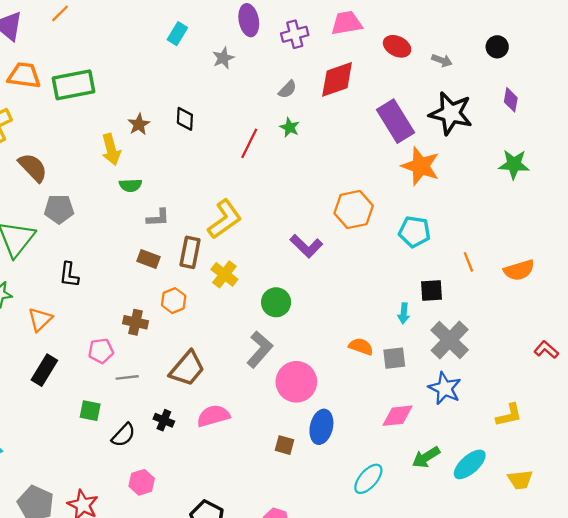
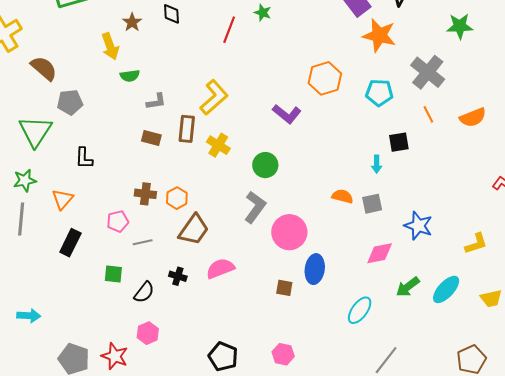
orange hexagon: (174, 301) -> (177, 198), moved
gray cross: (450, 340) -> (428, 72), moved
pink hexagon: (142, 482) -> (148, 333), moved

